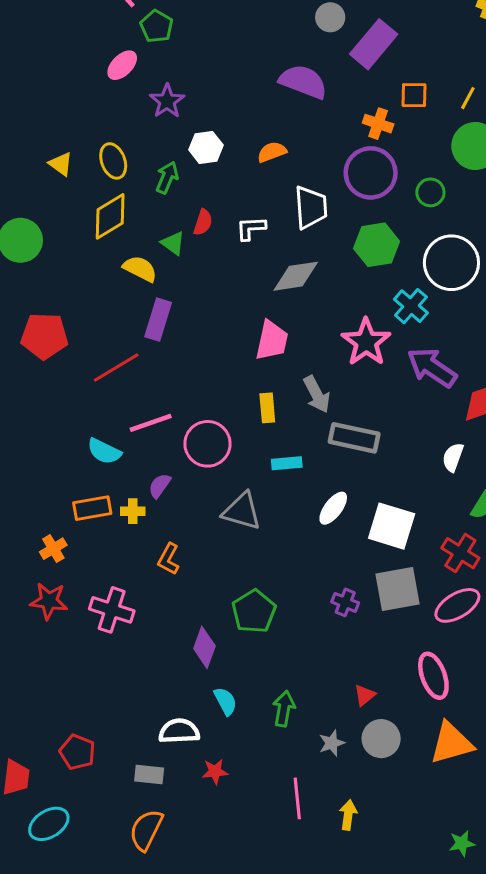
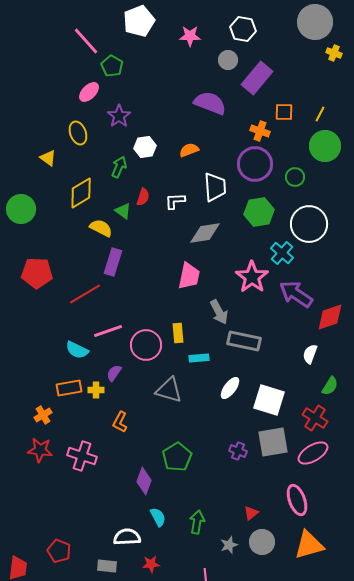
yellow ellipse: (113, 161) -> (78, 133), moved
yellow rectangle: (267, 408) -> (178, 333), moved

